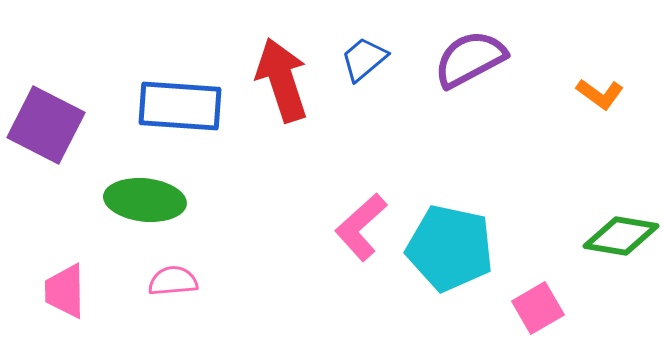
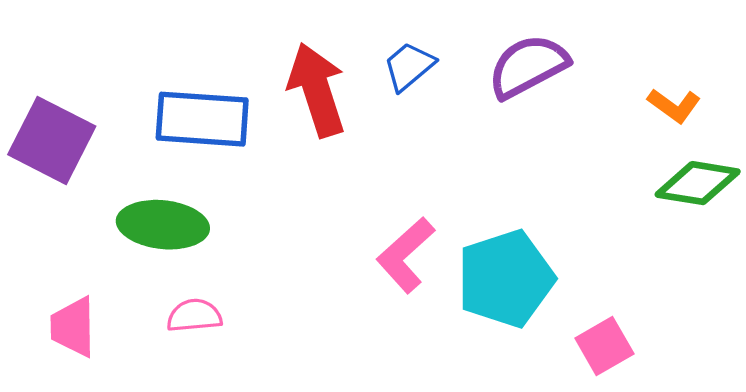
green diamond: (621, 236) -> (698, 183), moved
cyan pentagon: (450, 248) -> (506, 279), turned -30

